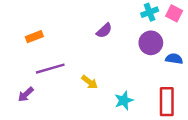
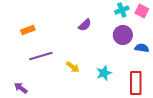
purple arrow: (26, 94) -> (21, 88), moved, turned 80
cyan star: (124, 100) -> (104, 73), moved

